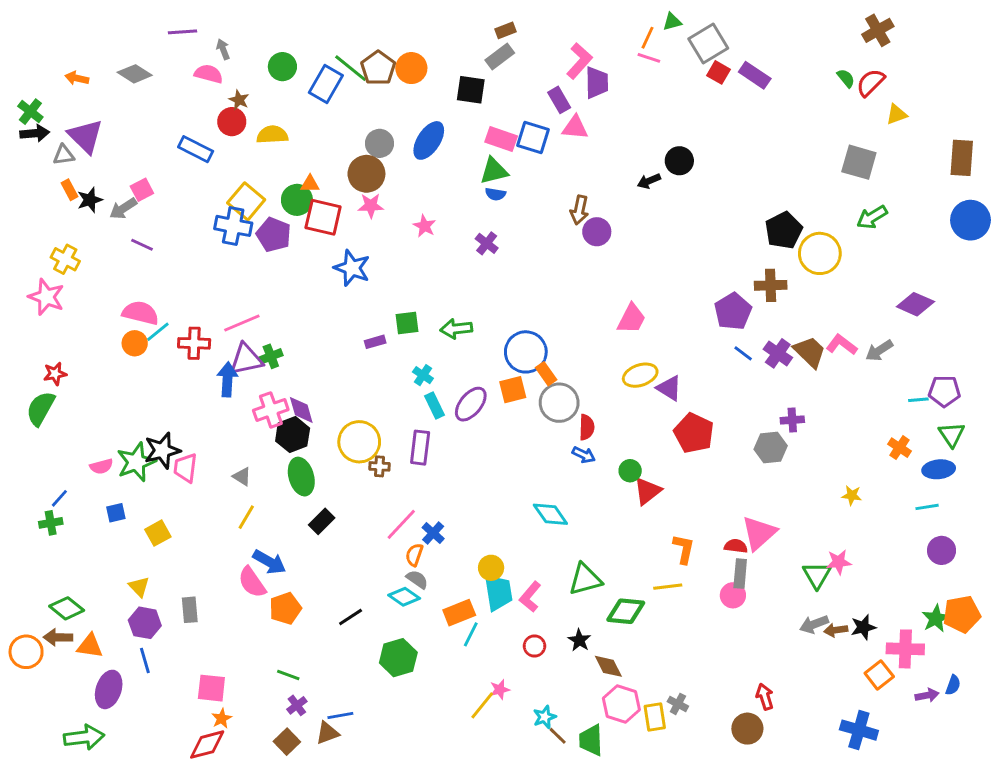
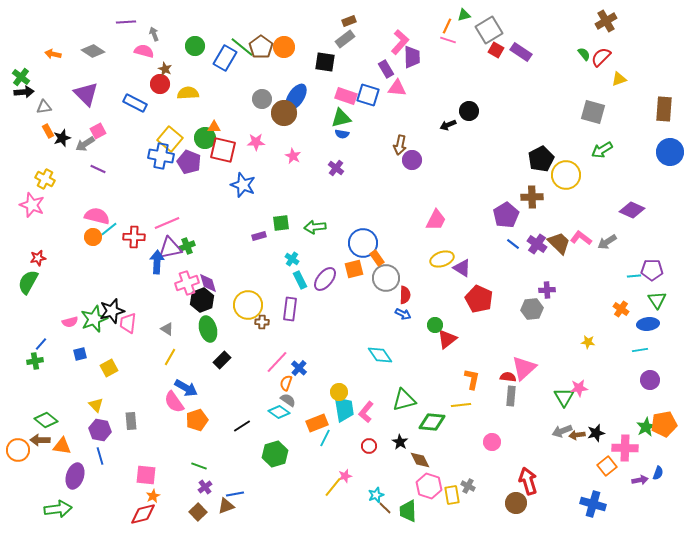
purple triangle: (85, 136) -> (86, 94), moved
brown circle: (366, 174) -> (284, 113), moved
pink circle: (733, 595) -> (492, 442), moved
red arrow: (765, 697) -> (528, 481), size x1.5

